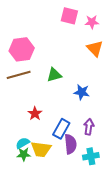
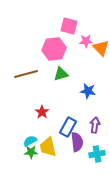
pink square: (69, 16) -> (69, 26), moved
pink star: (92, 22) -> (86, 41), moved
pink hexagon: (22, 49) -> (54, 49), moved
yellow trapezoid: (41, 149) -> (48, 147), turned 70

